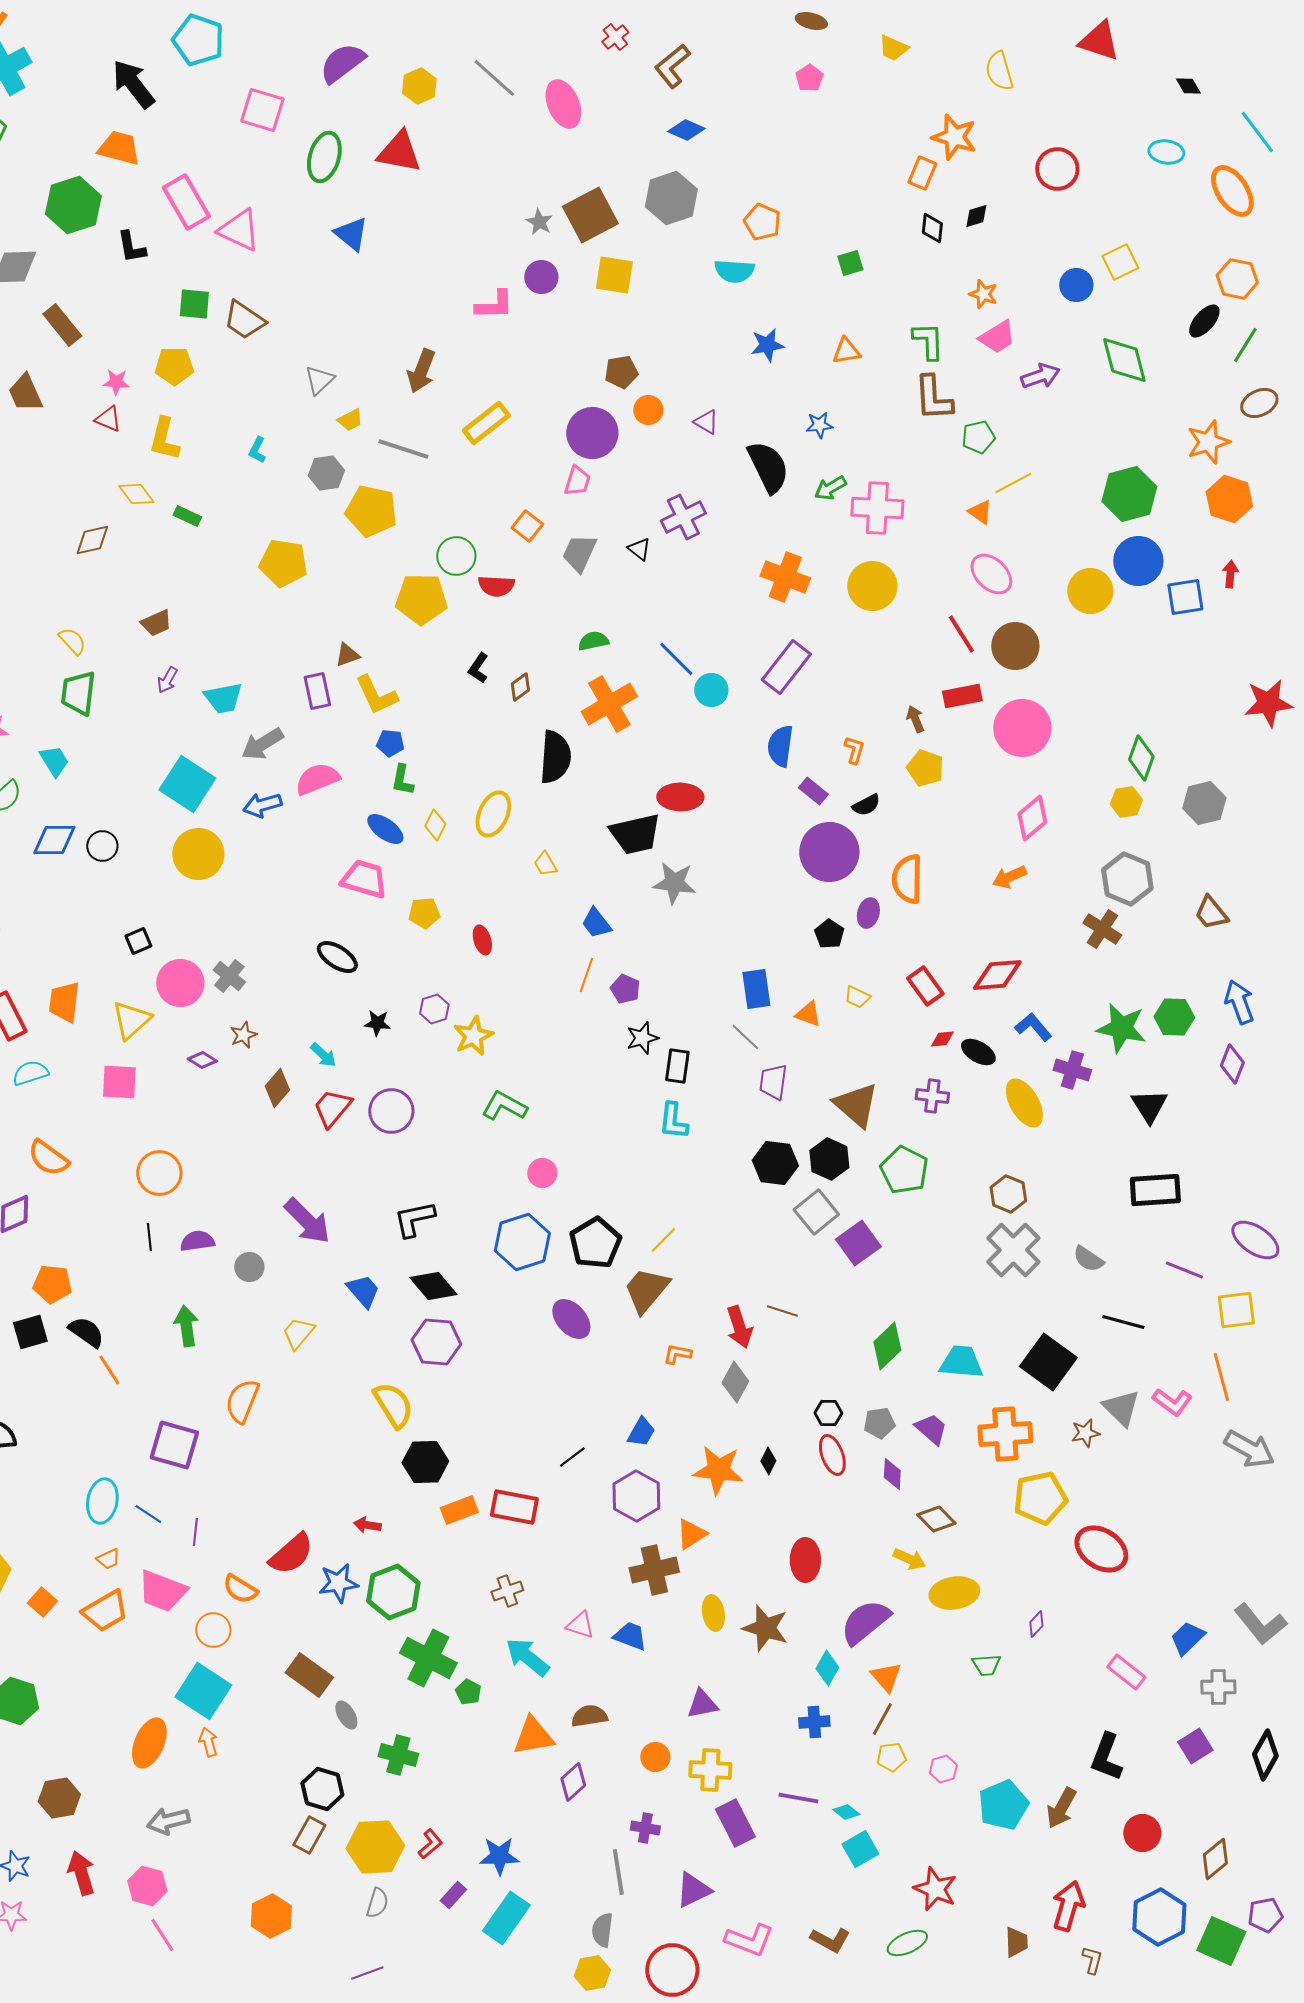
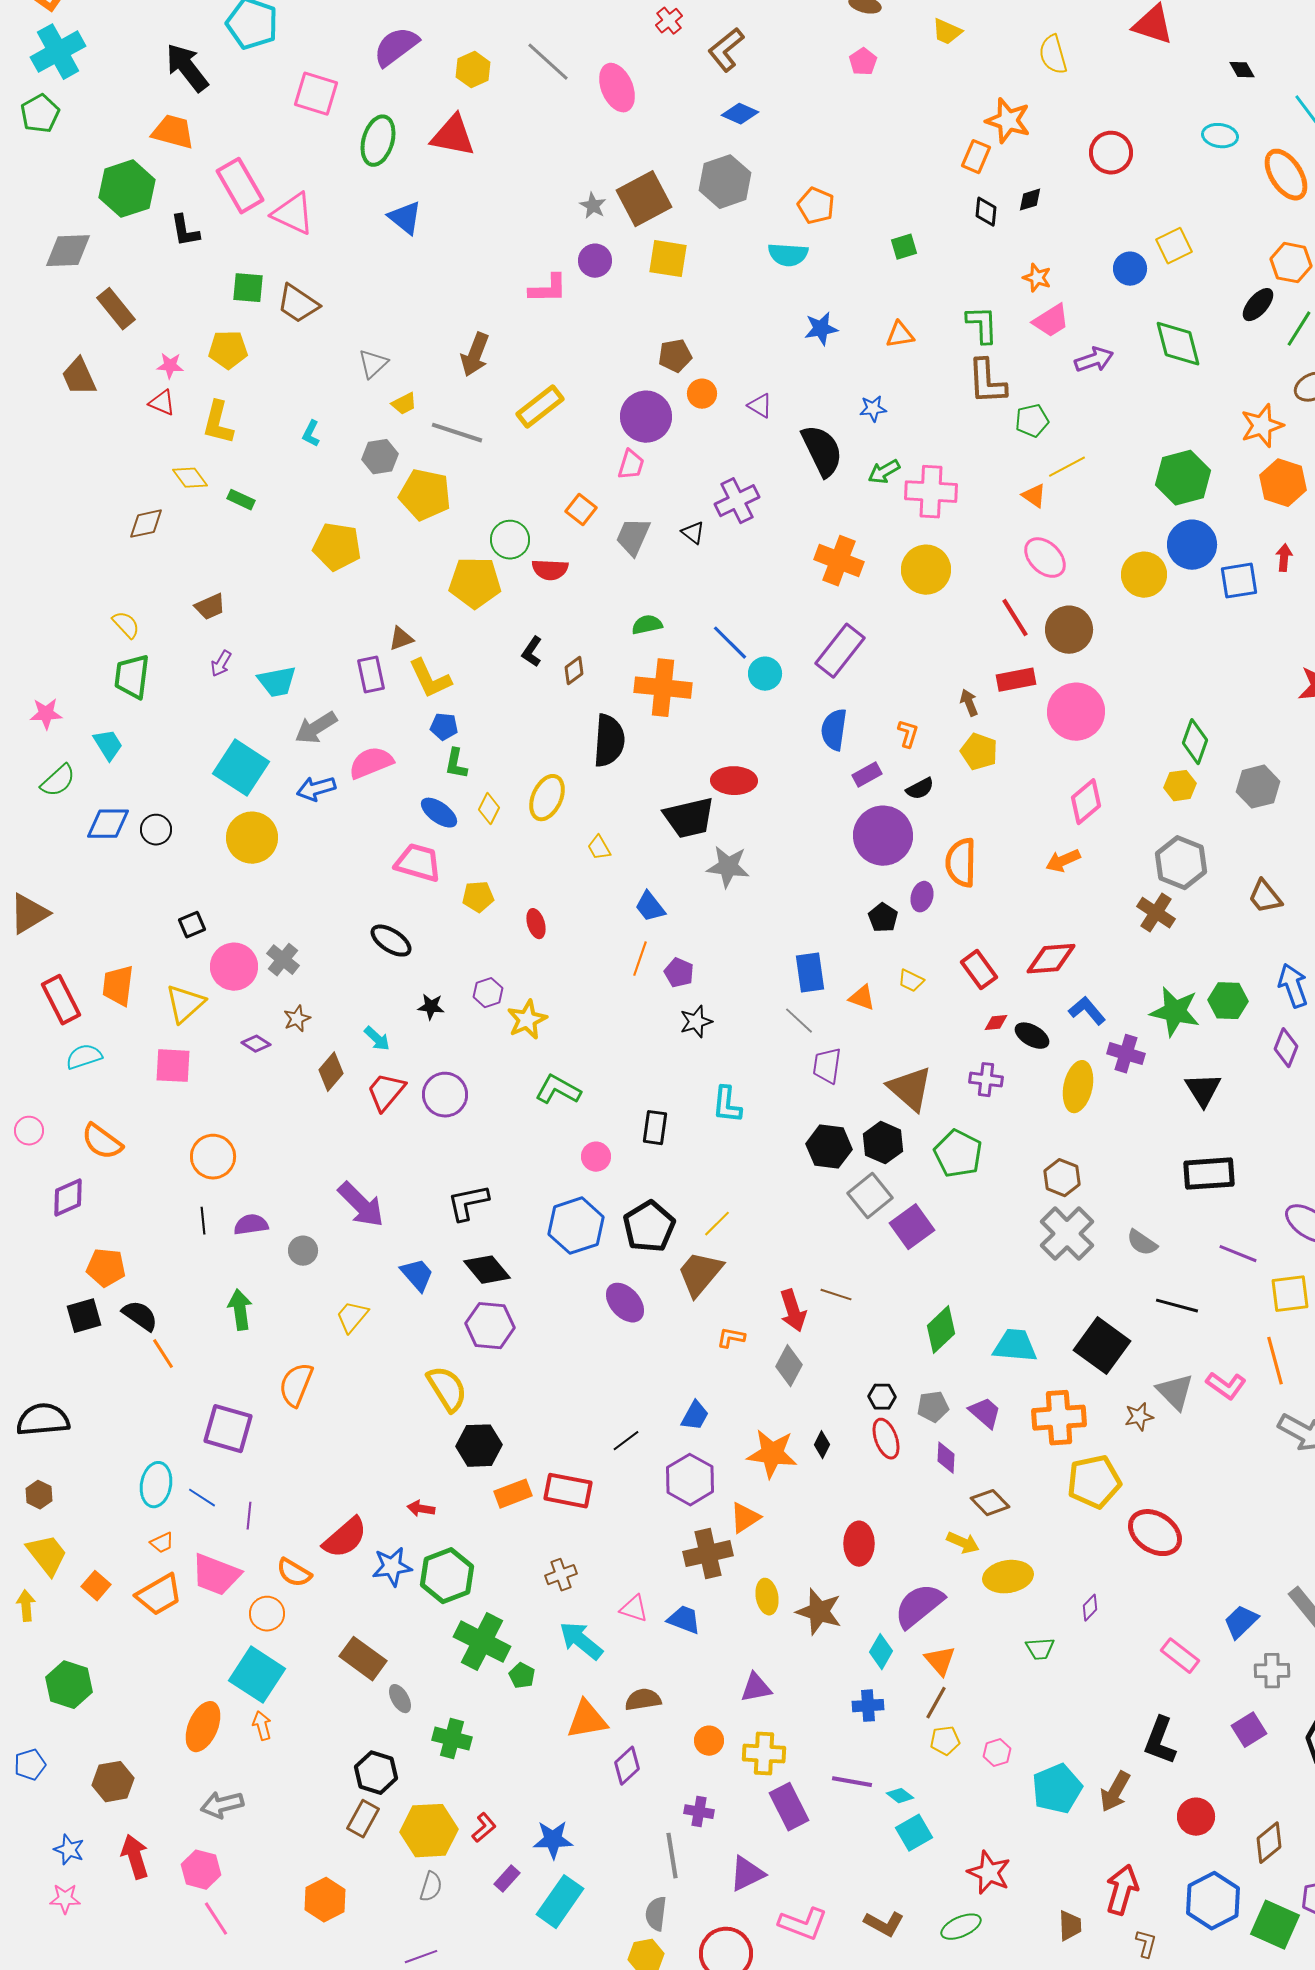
orange cross: (609, 704) -> (663, 688), turned 36
purple rectangle: (813, 791) -> (867, 775), turned -68
black rectangle: (677, 1066) -> (655, 1128), moved
yellow ellipse: (1024, 1103) -> (1078, 1087), turned 42

